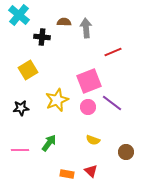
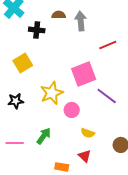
pink circle: (88, 107) -> (72, 110), moved
red triangle: (91, 171) -> (85, 156), moved

